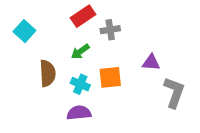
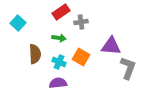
green arrow: (80, 52) -> (59, 38), turned -136
purple triangle: (151, 62) -> (111, 46), size x1.5
orange square: (110, 77) -> (81, 57), turned 36

